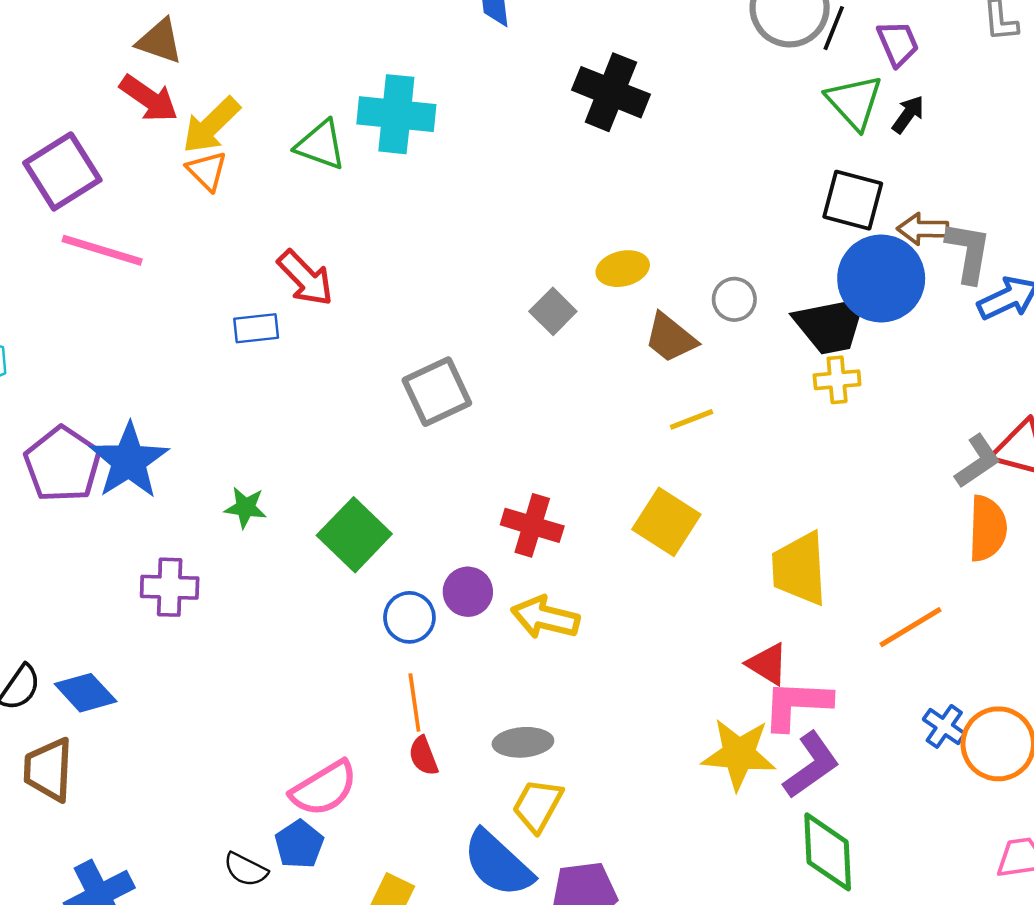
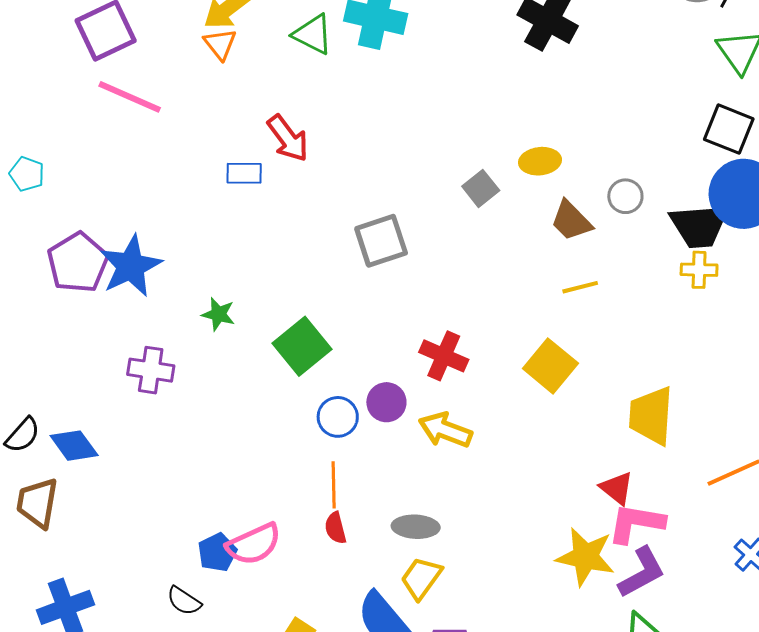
blue pentagon: (299, 844) -> (217, 552), moved

